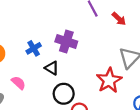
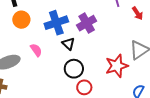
purple cross: (66, 42) -> (87, 23), turned 30
blue cross: (34, 48) -> (56, 23), size x1.6

